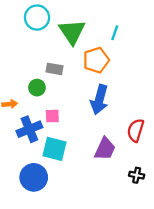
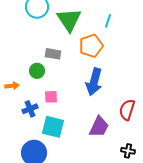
blue cross: (29, 129) -> (30, 109), size x0.7

